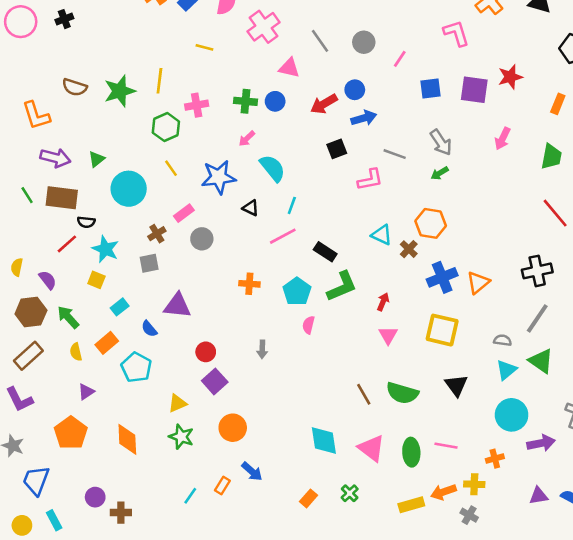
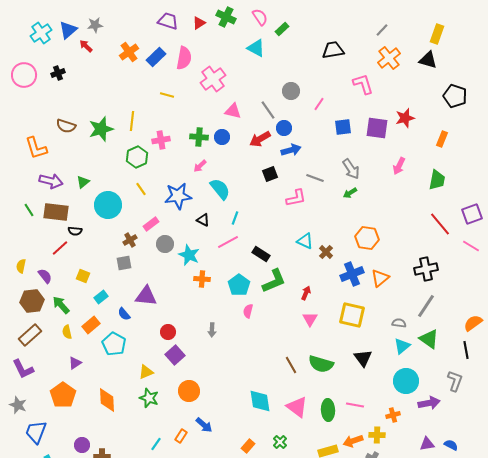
gray line: (320, 41) -> (268, 110), moved
orange hexagon: (431, 223) -> (367, 238), moved
cyan star: (105, 249) -> (189, 255), moved

